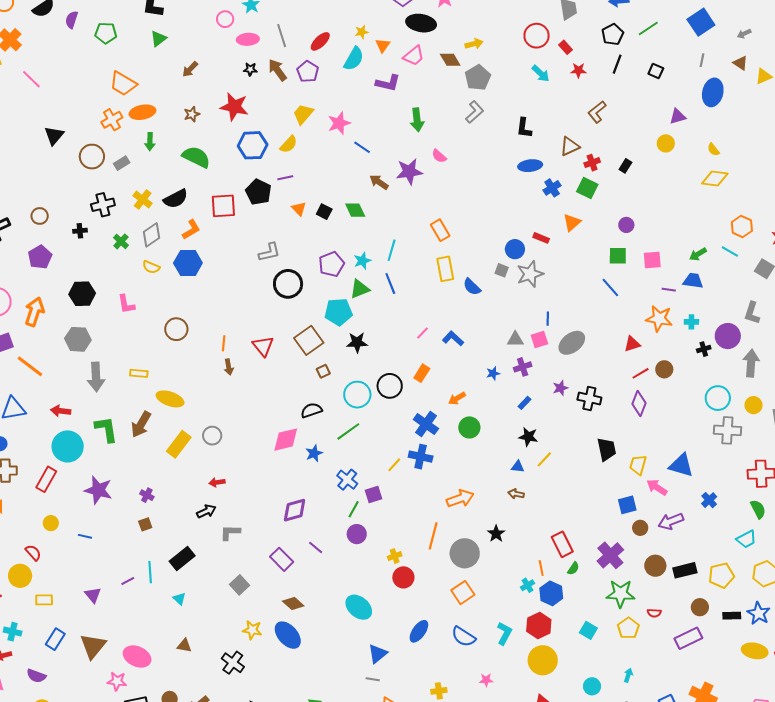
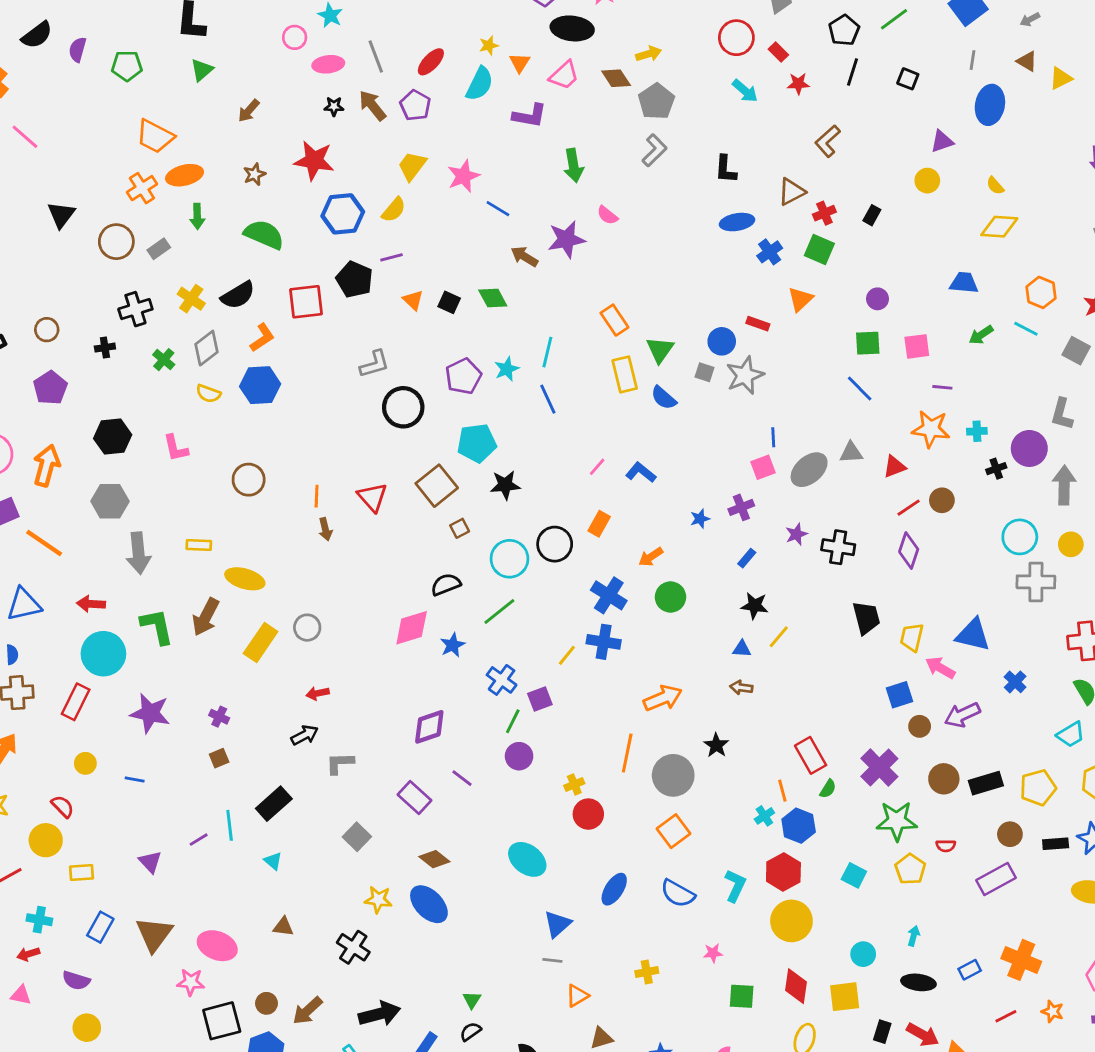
blue trapezoid: (693, 281) -> (964, 283), moved
green triangle: (360, 289) -> (660, 350), moved, turned -30
gray triangle: (515, 339) -> (851, 453), moved

